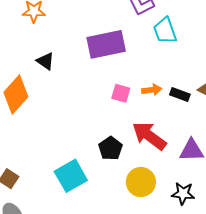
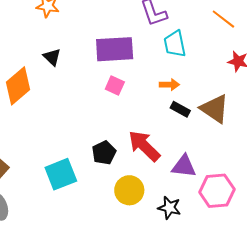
orange arrow: (152, 90) -> (169, 85), moved
pink square: (121, 93) -> (115, 85), moved

